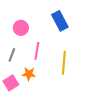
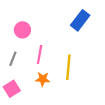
blue rectangle: (60, 21) -> (80, 20), moved, turned 66
orange star: (29, 74) -> (43, 79), moved

